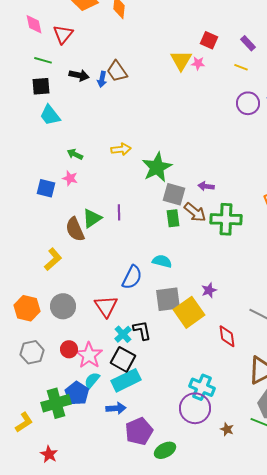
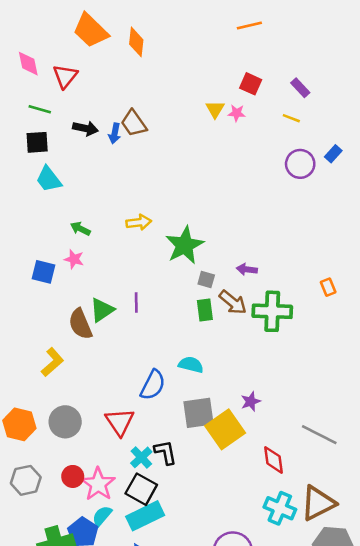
yellow triangle: (181, 60) -> (215, 109), size x0.7
gray square: (174, 194) -> (206, 280), size x0.6
cyan cross: (202, 387) -> (280, 508), moved

